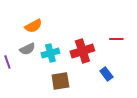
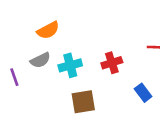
red cross: (82, 51) -> (112, 63), size x0.7

